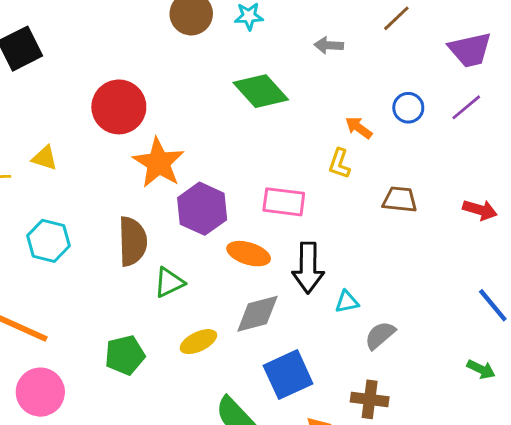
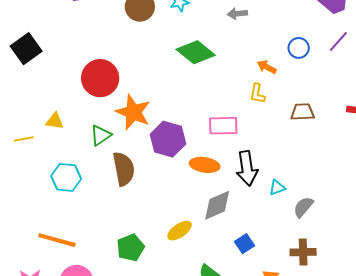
green triangle: (169, 282) -> (101, 135), moved
blue square: (288, 375) -> (244, 244), size x0.6

